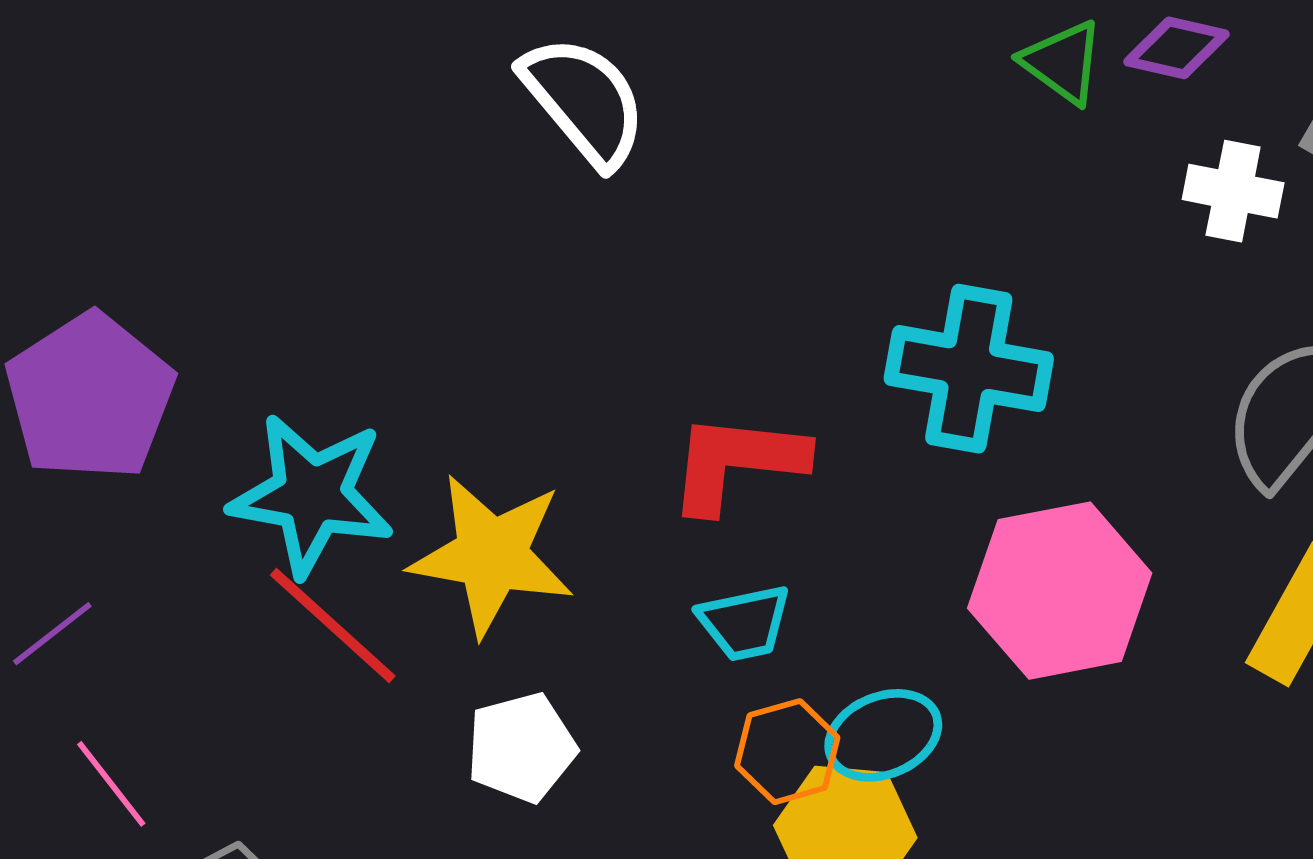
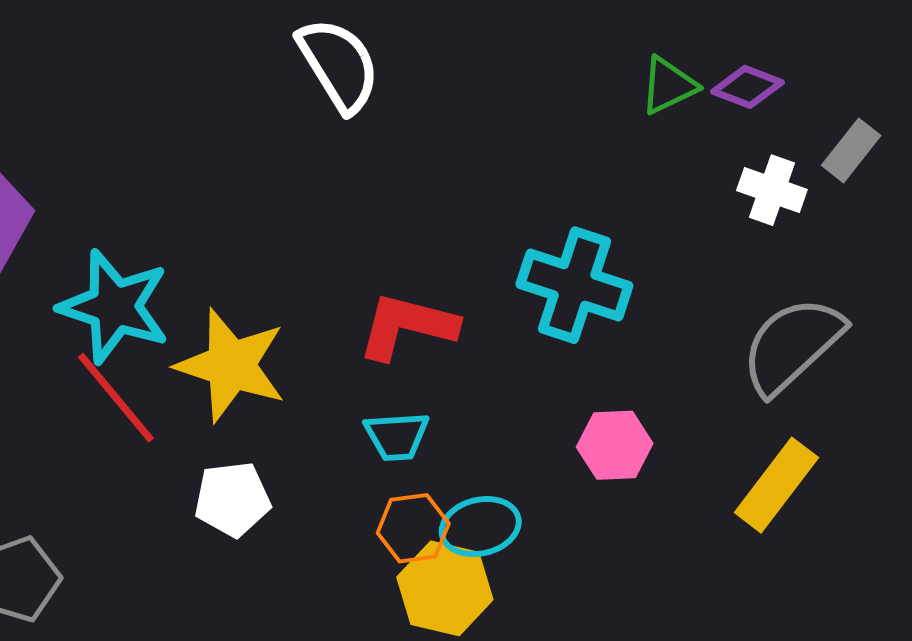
green triangle: (1063, 62) -> (669, 86), turned 50
pink hexagon: (1060, 591) -> (615, 445), size x0.6

